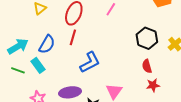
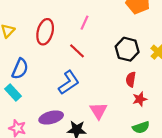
red line: (73, 37) -> (77, 51), moved, turned -56
red semicircle: (147, 66) -> (131, 79), turned 32

